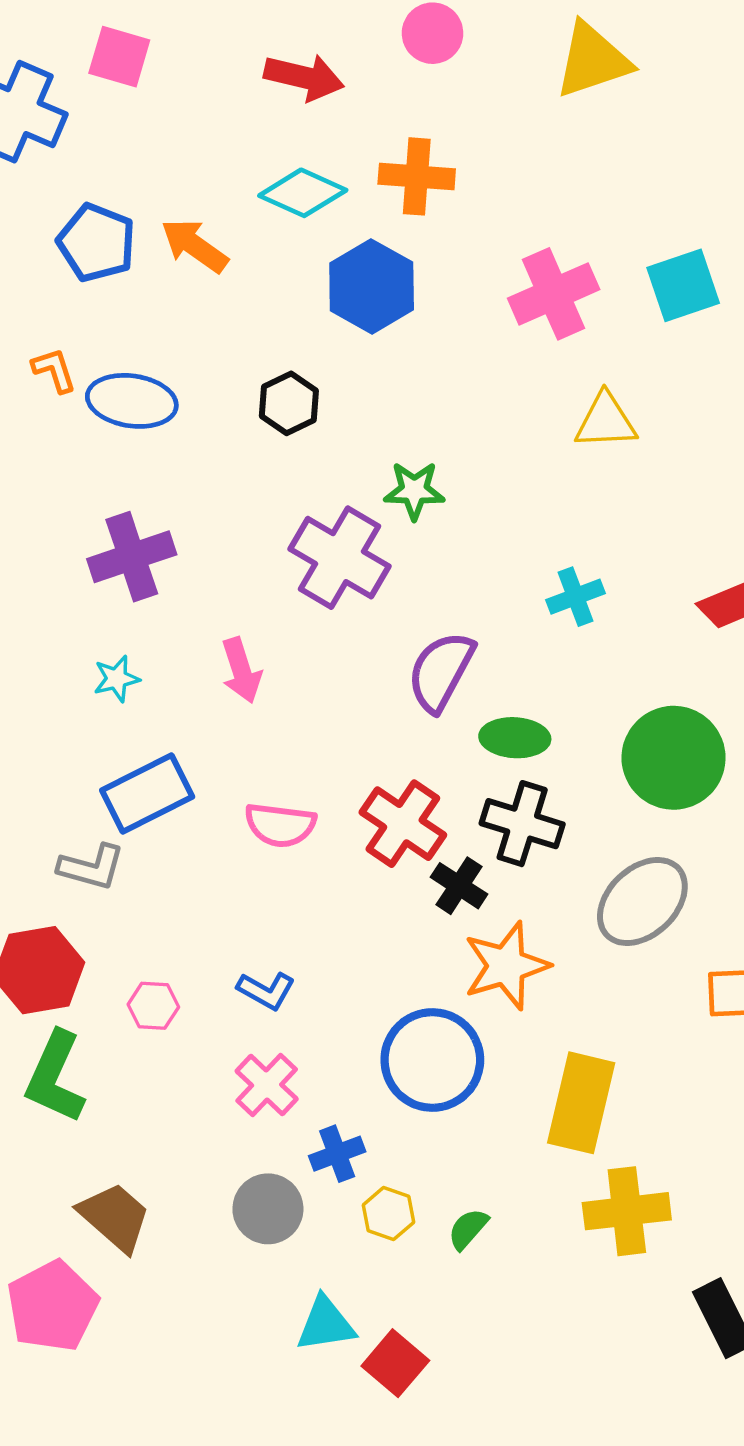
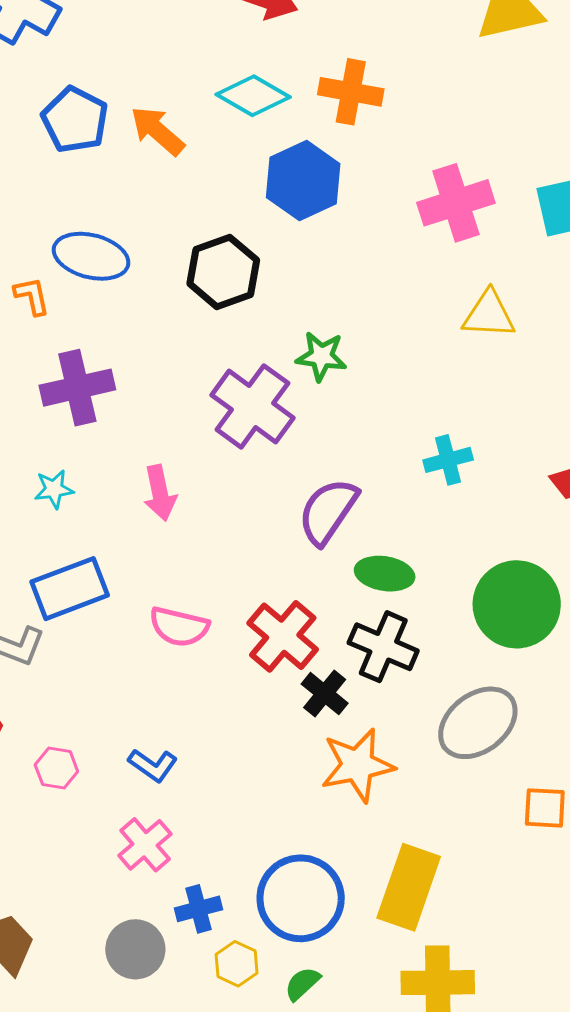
orange L-shape: (54, 370) -> (32, 296), moved
black hexagon: (289, 403) -> (223, 272), size x1.4
blue circle: (432, 1060) -> (301, 898), moved

